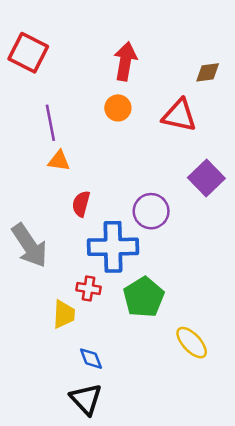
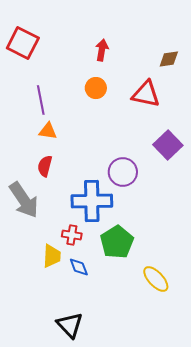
red arrow: (125, 61) -> (102, 50), size x0.7
red semicircle: (81, 204) -> (45, 166), moved
blue diamond: (91, 359) -> (79, 267), moved

